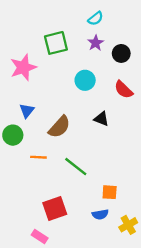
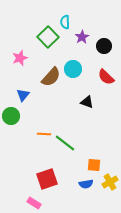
cyan semicircle: (96, 18) -> (65, 22), moved, turned 128
green square: (56, 43) -> (48, 37), turned -30
pink star: (23, 67) -> (20, 58), size x0.7
brown semicircle: (59, 127) -> (51, 77), moved
orange line: (38, 157) -> (44, 134), moved
yellow cross: (128, 225) -> (110, 182), moved

